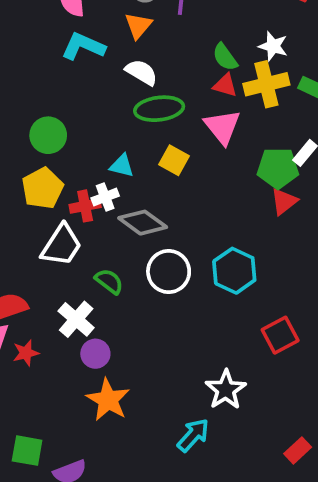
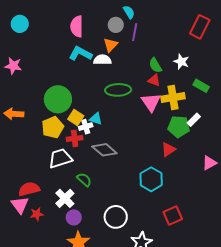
white semicircle: (142, 72) -> (102, 60), moved, turned -36
yellow cross: (266, 84) -> (173, 98), moved
green circle: (48, 135) -> (58, 99), size x1.4
yellow square: (174, 160) -> (76, 117), moved
white cross: (105, 197) -> (86, 127), moved
red triangle: (284, 201) -> (168, 149), moved
white trapezoid: (62, 245) -> (60, 158), turned -145
white circle: (169, 272) -> (116, 217), moved

